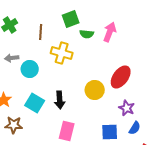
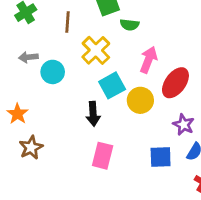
pink arrow: (110, 32) -> (148, 60), moved
yellow cross: (62, 53) -> (96, 50), turned 30
cyan square: (35, 103) -> (112, 85), moved, turned 30
brown star: (14, 125) -> (31, 148), turned -30

